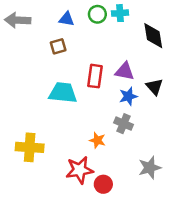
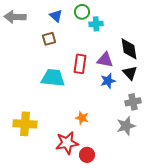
cyan cross: (120, 13) -> (96, 24), moved
blue triangle: (66, 19) -> (56, 16), turned 32
black diamond: (153, 36) -> (129, 49), moved
gray cross: (124, 124) -> (133, 102), moved, turned -35
gray star: (150, 168) -> (126, 126), moved

